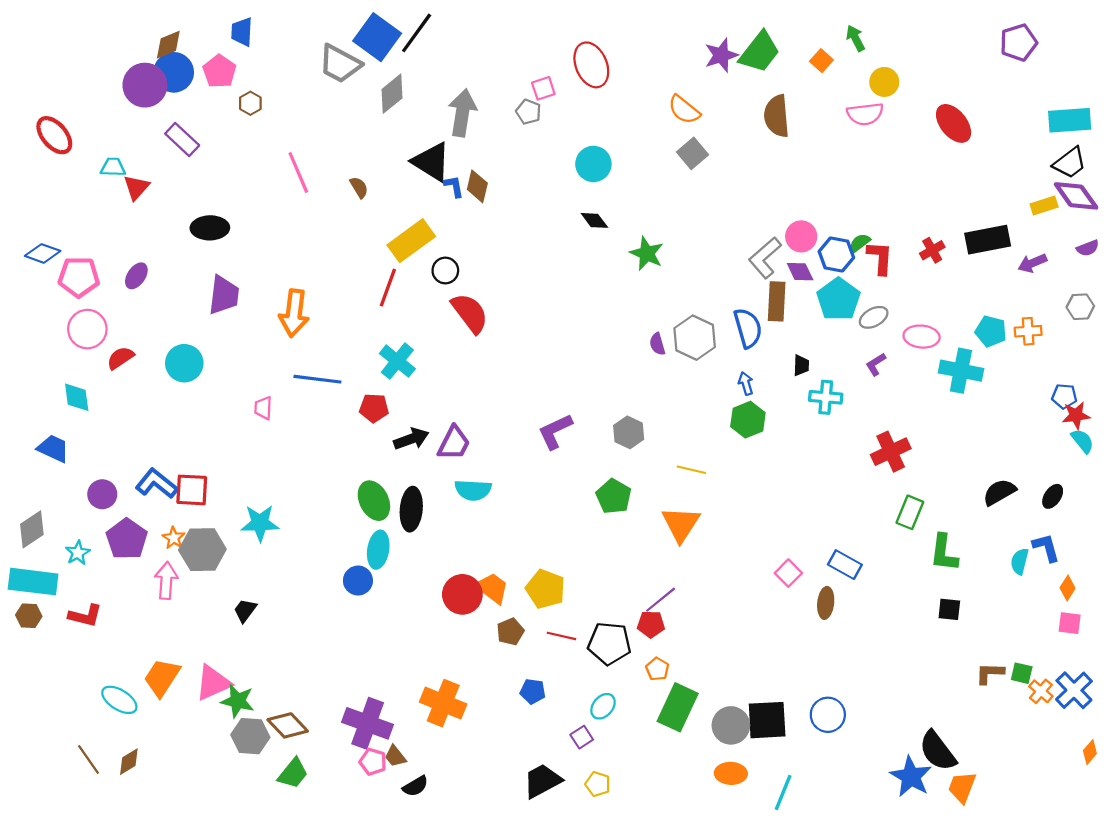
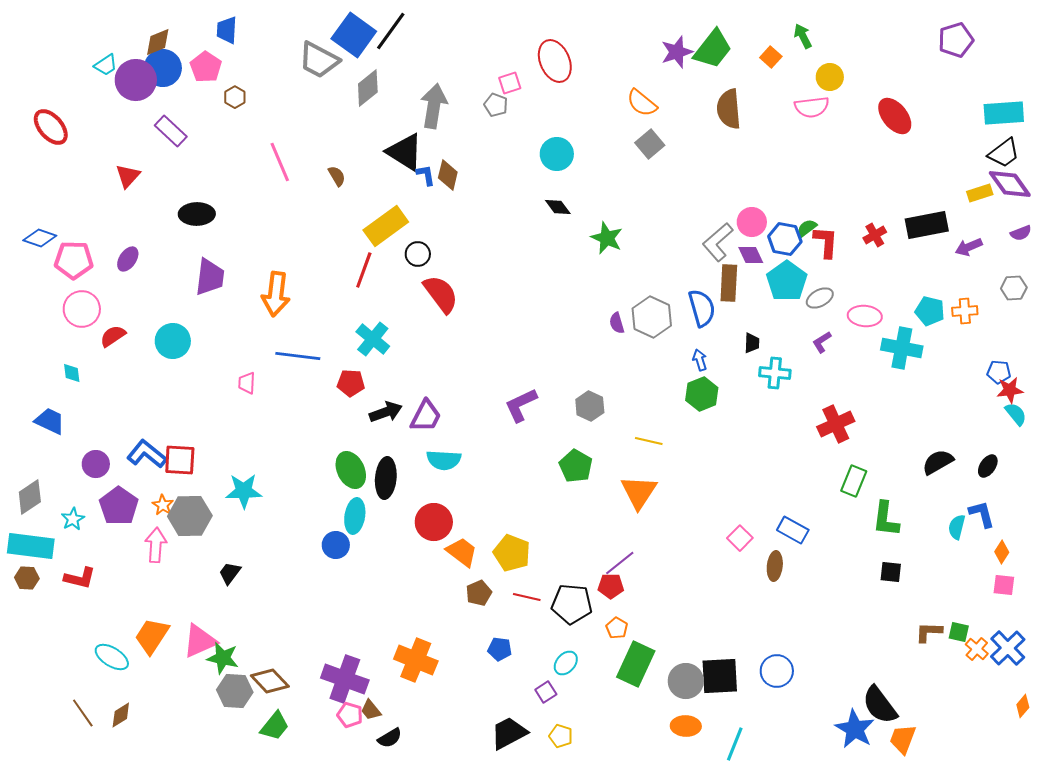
cyan trapezoid: (113, 167) -> (106, 65), moved, turned 145
cyan diamond: (77, 397) -> (72, 373), size x0.7
red circle: (462, 594) -> (434, 522), moved

